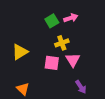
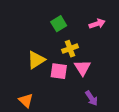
pink arrow: (71, 18) -> (97, 24), moved
yellow triangle: (20, 52) -> (36, 60), moved

